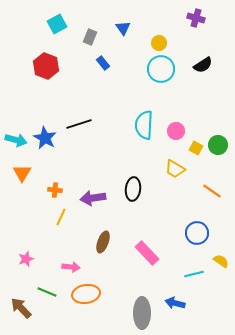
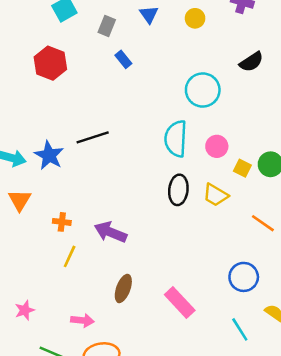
yellow circle: (159, 43) -> (195, 18), moved
cyan circle: (161, 69) -> (203, 90), moved
black ellipse: (133, 189) -> (178, 190), moved
purple arrow: (93, 198) -> (111, 232), turned 30
cyan line: (194, 274) -> (240, 329), turned 72

